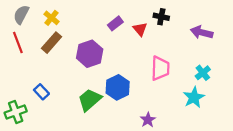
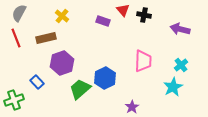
yellow cross: (51, 18) -> (62, 16), moved
purple rectangle: (115, 23) -> (103, 21), turned 56
red triangle: (140, 29) -> (123, 10), moved
brown rectangle: (51, 43) -> (46, 38), turned 36
purple hexagon: (90, 54) -> (62, 63), moved

